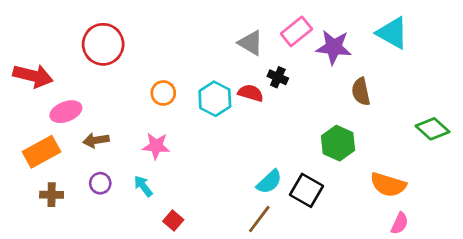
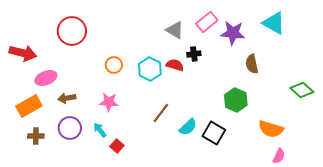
black cross: (278, 77) -> (194, 54), turned -32
purple circle: (100, 183) -> (70, 128), size x1.5
brown line: (259, 219) -> (161, 113), moved
red square: (173, 220) -> (117, 146), moved

